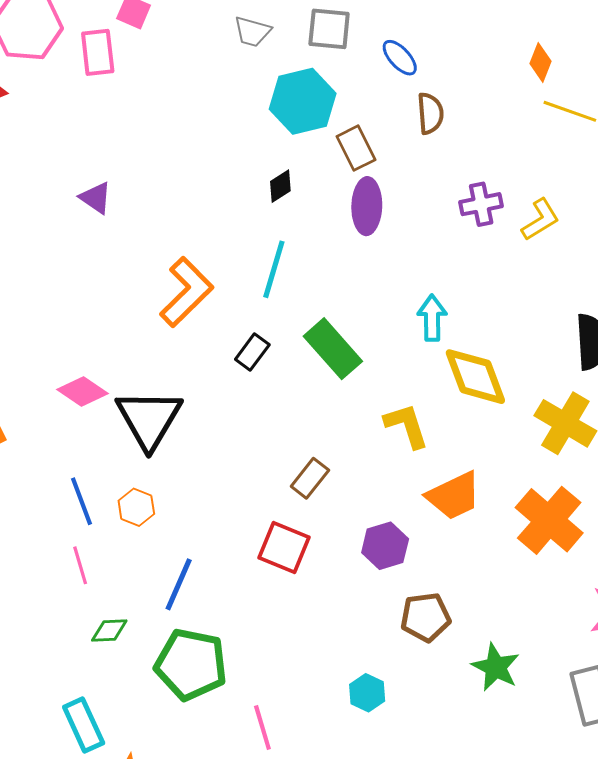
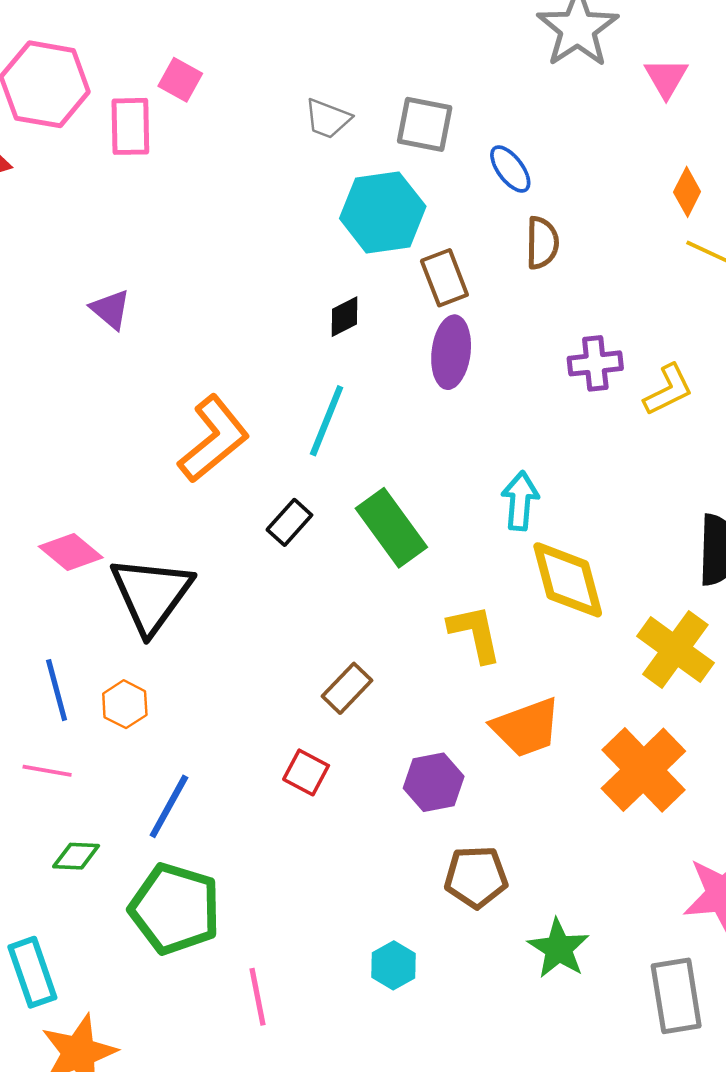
red square: (284, 547) -> (306, 772), size x0.7
pink line: (80, 565) -> (47, 771), turned -69

